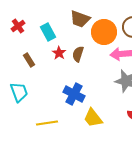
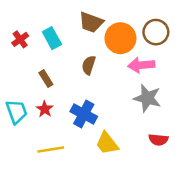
red cross: (18, 26) -> (20, 39), moved
red star: (59, 53) -> (45, 109), moved
brown rectangle: (29, 60) -> (46, 79), moved

